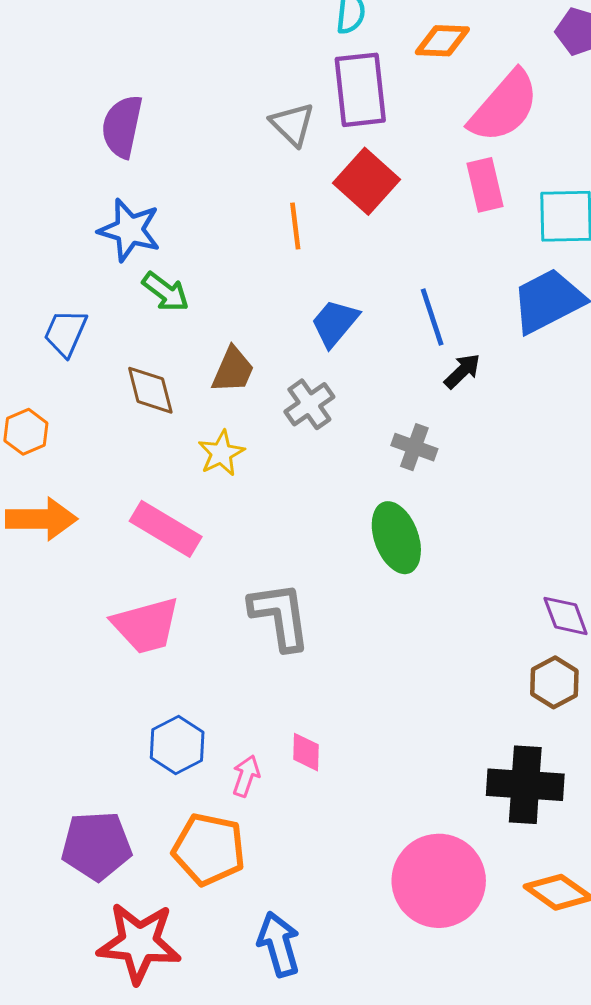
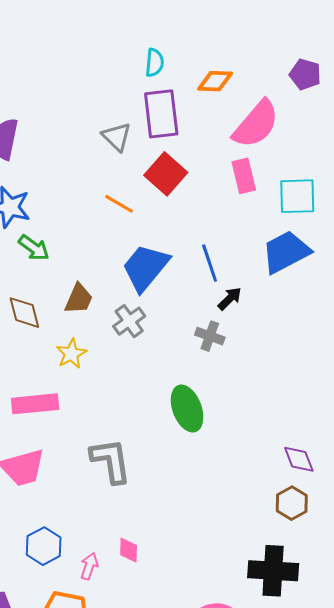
orange line: (295, 226) -> (119, 204), turned -52
blue trapezoid: (335, 323) -> (145, 267), size x1.5
gray cross: (414, 447) -> (210, 336), moved
pink rectangle: (166, 529) -> (35, 404), turned -36

